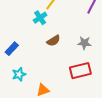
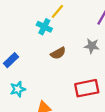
cyan cross: (40, 18) -> (44, 27), turned -32
gray star: (84, 43) -> (92, 46), moved

